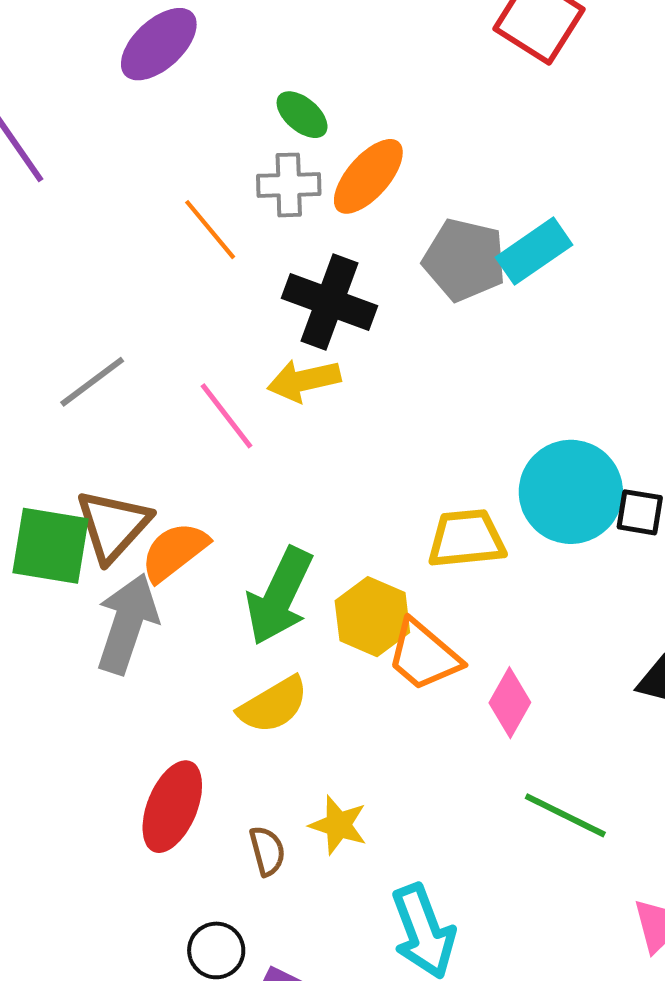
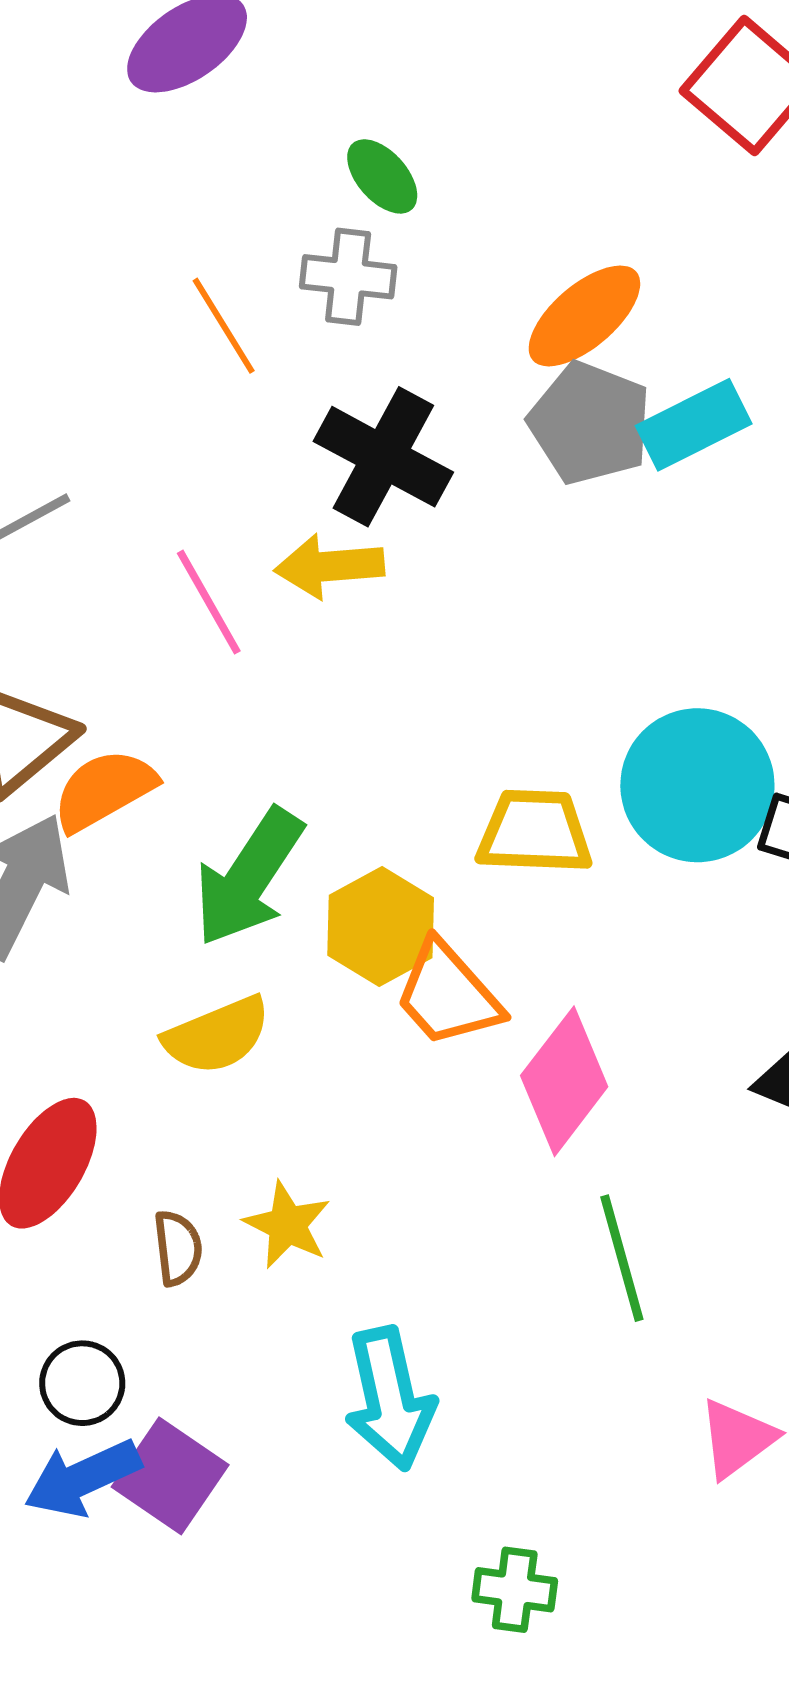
orange ellipse: (368, 176) -> (584, 316), moved
pink diamond: (510, 703) -> (564, 1081), size x1.4
green line: (565, 815) -> (622, 1258), turned 40

